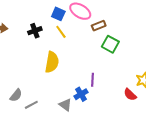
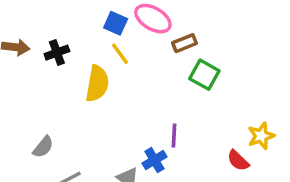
black cross: (35, 31) -> (57, 53), moved
yellow semicircle: (52, 62) -> (97, 84), moved
gray semicircle: (16, 95) -> (43, 147), moved

